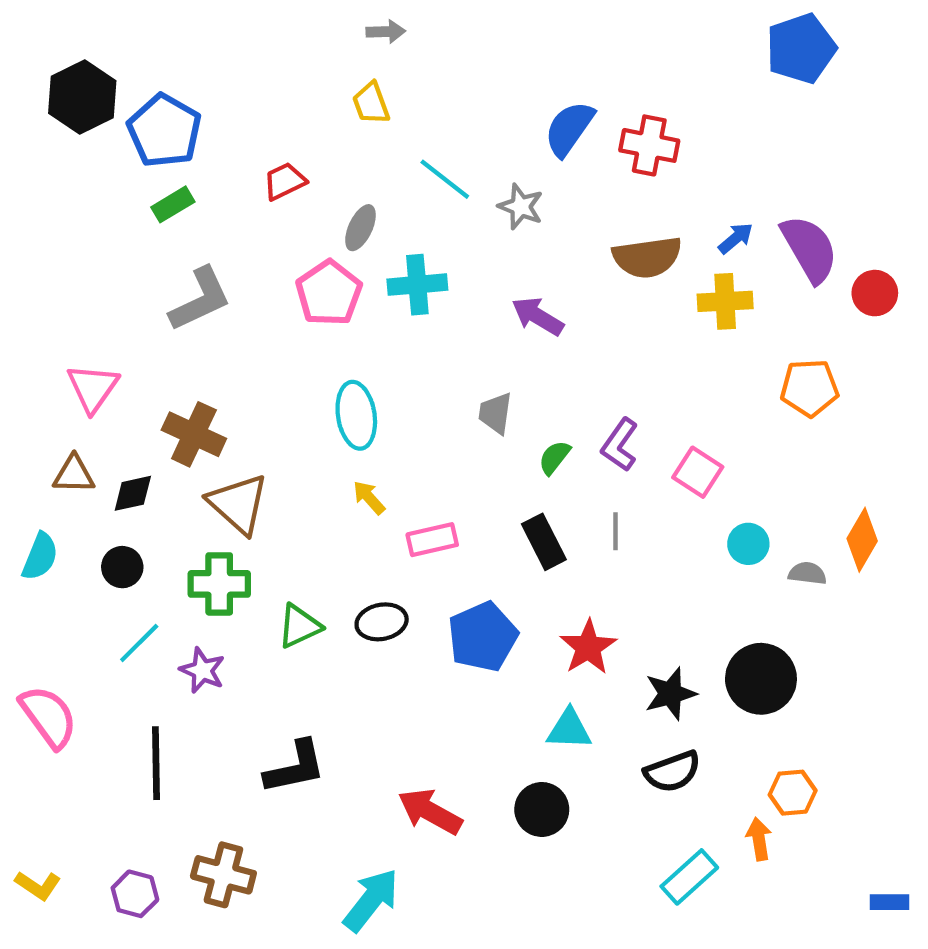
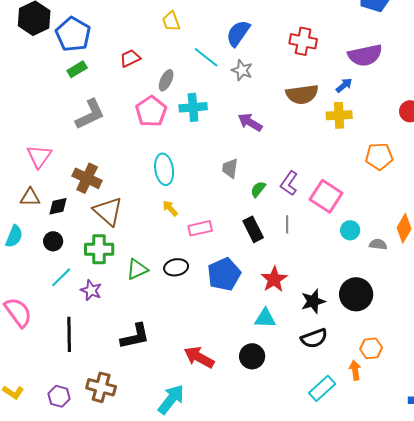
blue semicircle: (569, 129) -> (238, 33), moved
purple semicircle: (809, 249) -> (365, 55), moved, turned 108
pink square: (698, 472) -> (326, 196), size x1.4

